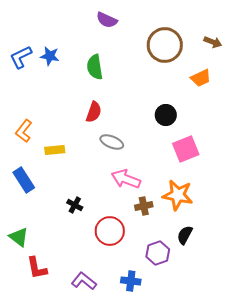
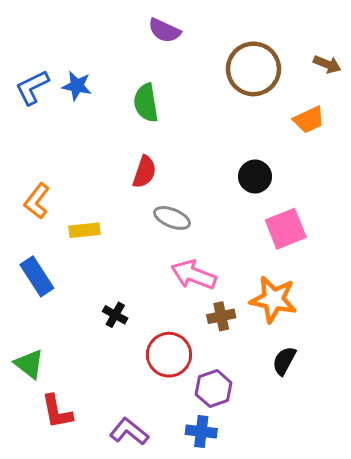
purple hexagon: (158, 253) -> (214, 389), moved

